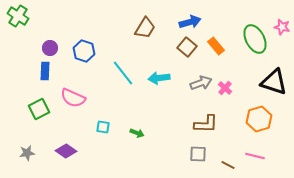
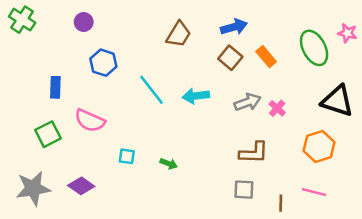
purple circle: (50, 48) -> (84, 22), moved
gray star: (27, 153) -> (33, 188), size x1.8
brown line: (228, 165) -> (281, 203), turned 64

